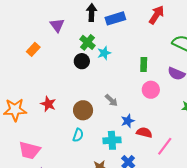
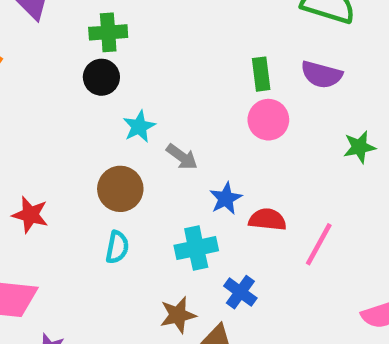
green cross: (88, 42) -> (108, 32), turned -35
cyan star: (104, 53) -> (139, 127), moved
green rectangle: (144, 64) -> (261, 74), moved
red star: (48, 104) -> (30, 215), moved

